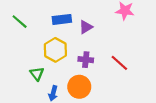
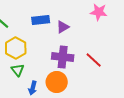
yellow hexagon: (55, 50) -> (16, 48), moved
purple cross: (86, 60) -> (63, 57), size x1.5

